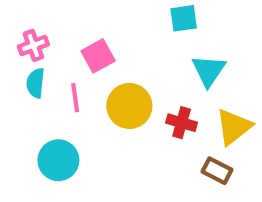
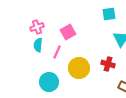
pink line: (75, 98) -> (57, 52), turned 32
yellow circle: (129, 106) -> (79, 68), moved

